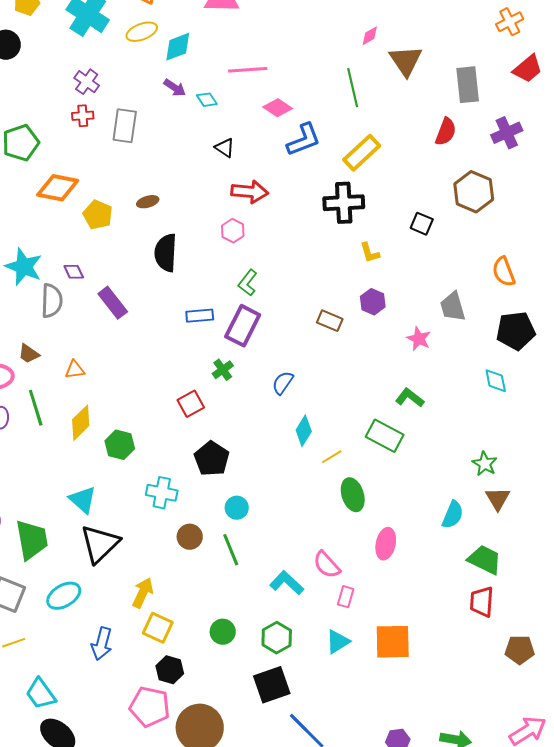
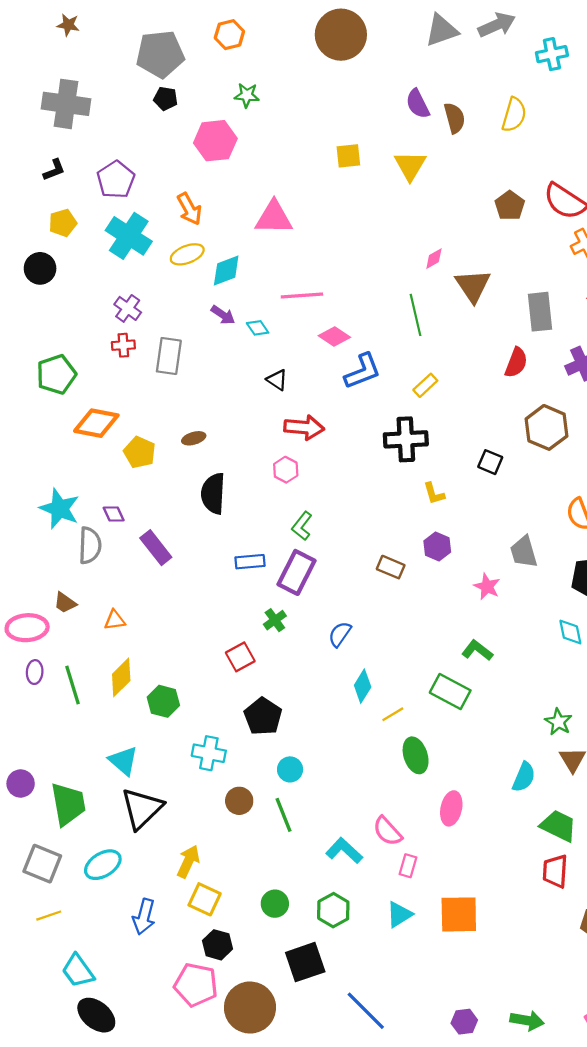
yellow rectangle: (362, 153) -> (425, 385), size x0.6
green line: (36, 408) -> (73, 685), moved
black square: (272, 685) -> (305, 962), moved

